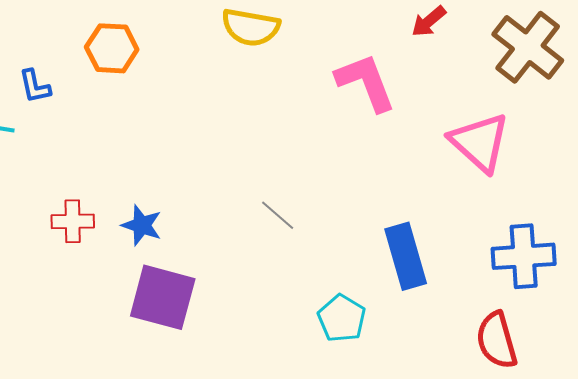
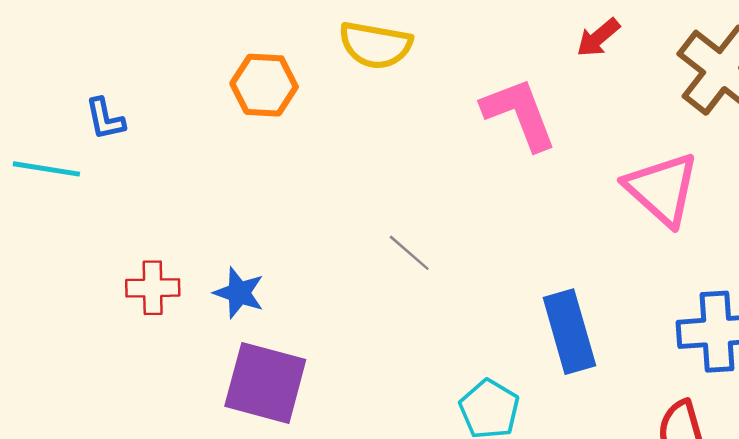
orange hexagon: (112, 48) -> (264, 85), moved
gray line: (278, 215) -> (409, 253), moved

